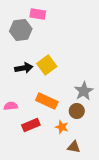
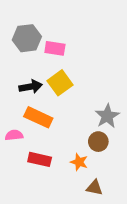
pink rectangle: (38, 14) -> (55, 48), moved
orange rectangle: (47, 101) -> (38, 117), moved
red rectangle: (31, 125) -> (40, 159), turned 36

